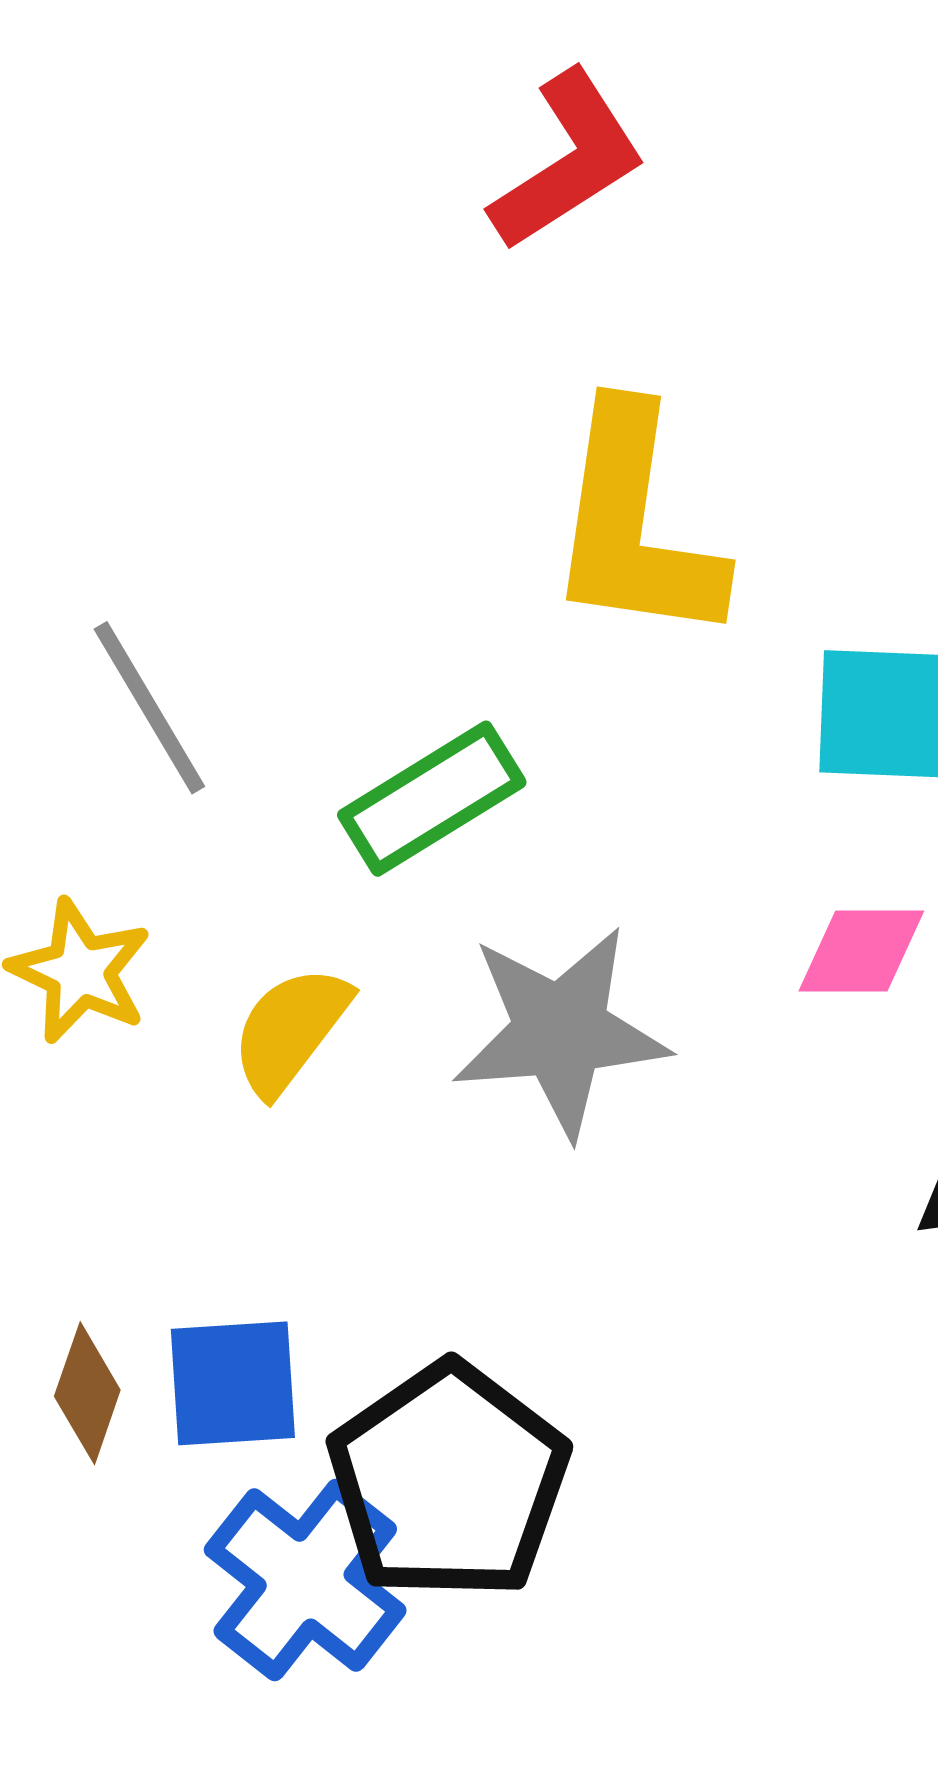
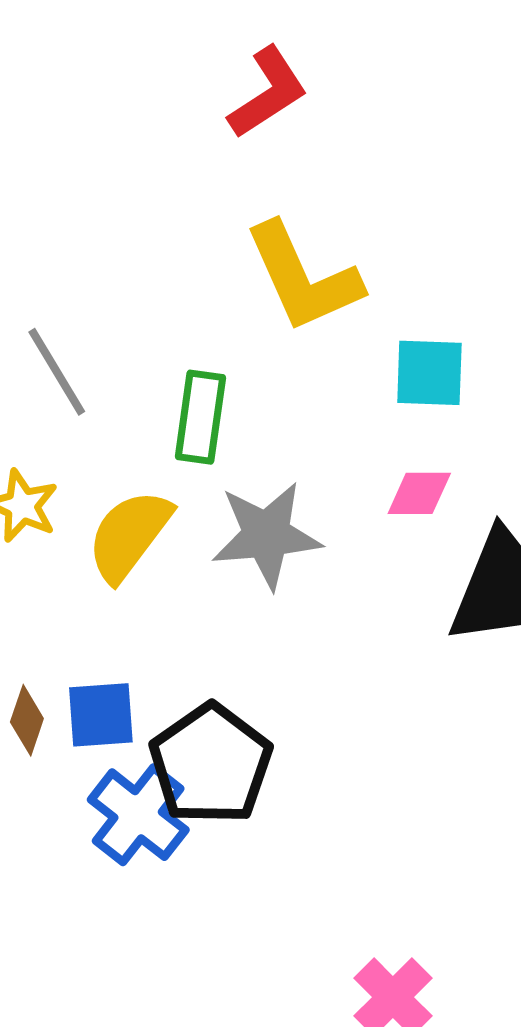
yellow L-shape: (635, 525) -> (303, 278), turned -32
green rectangle: (432, 799) -> (200, 417), turned -50
yellow semicircle: (290, 1030) -> (129, 535), size x1.4

